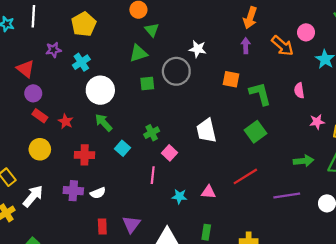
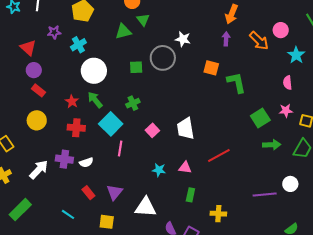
green triangle: (138, 53) -> (123, 31), moved
pink semicircle: (299, 90) -> (287, 83), moved
red star: (66, 121) -> (72, 101), moved
white trapezoid: (206, 131) -> (186, 128), moved
green square: (256, 132) -> (260, 118), moved
green cross: (152, 133) -> (133, 103), moved
cyan square: (123, 148) -> (111, 124), size x1.6
pink line: (153, 175) -> (120, 149), moved
white arrow: (33, 196) -> (39, 170), moved
purple line: (287, 196) -> (265, 194), moved
red rectangle: (102, 226) -> (88, 193), turned -40
green rectangle: (206, 232) -> (190, 195), moved

